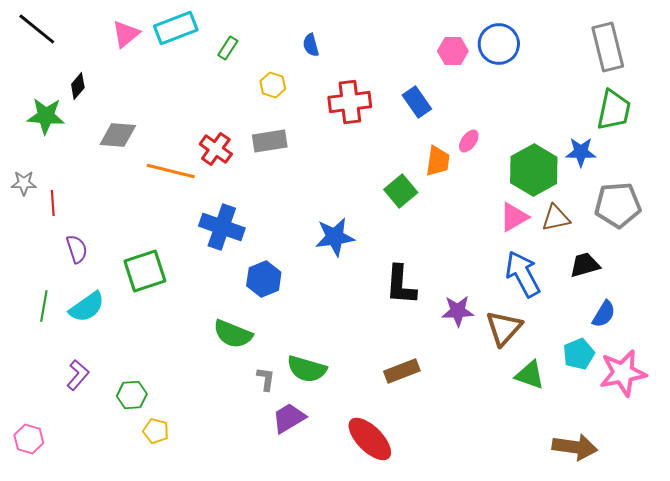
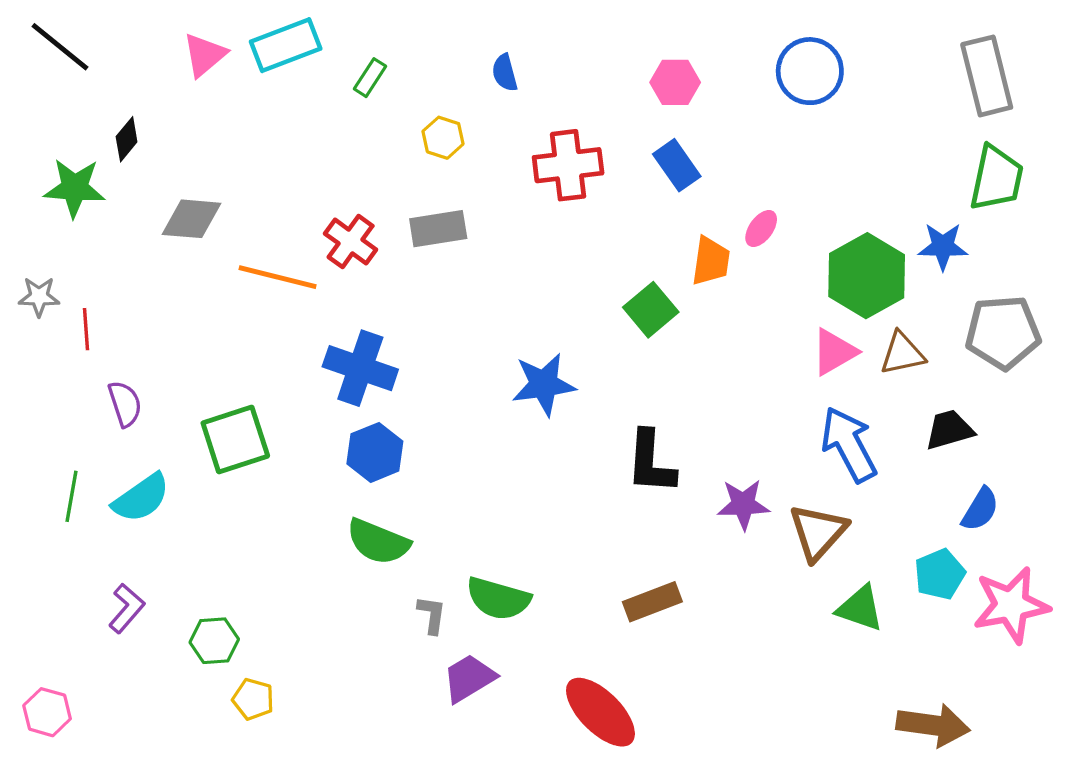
pink hexagon: (453, 51) -> (675, 82), moved
blue hexagon: (264, 279) -> (375, 452), moved

